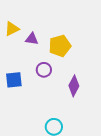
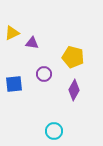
yellow pentagon: (60, 46) -> (73, 57), moved, turned 30

